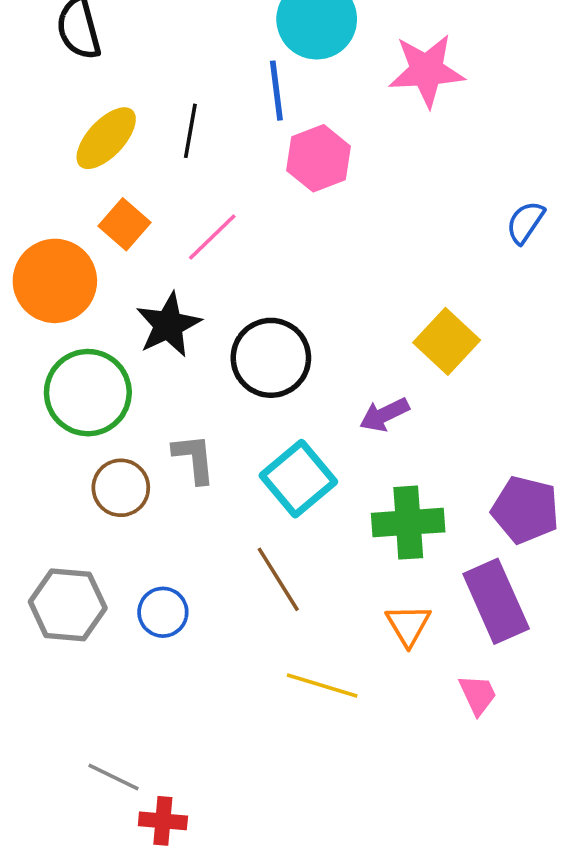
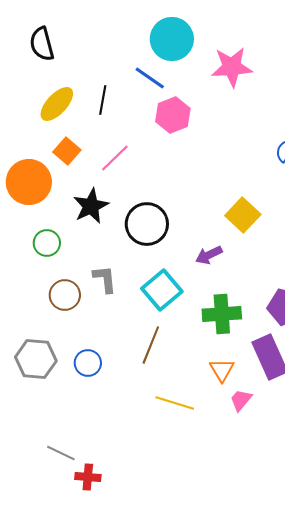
blue line: (276, 91) -> (150, 78), turned -48
green circle: (88, 393) -> (47, 243), size x0.6
brown line: (278, 579) -> (151, 345), turned 54
pink trapezoid: (478, 695) -> (241, 400), moved, turned -115

